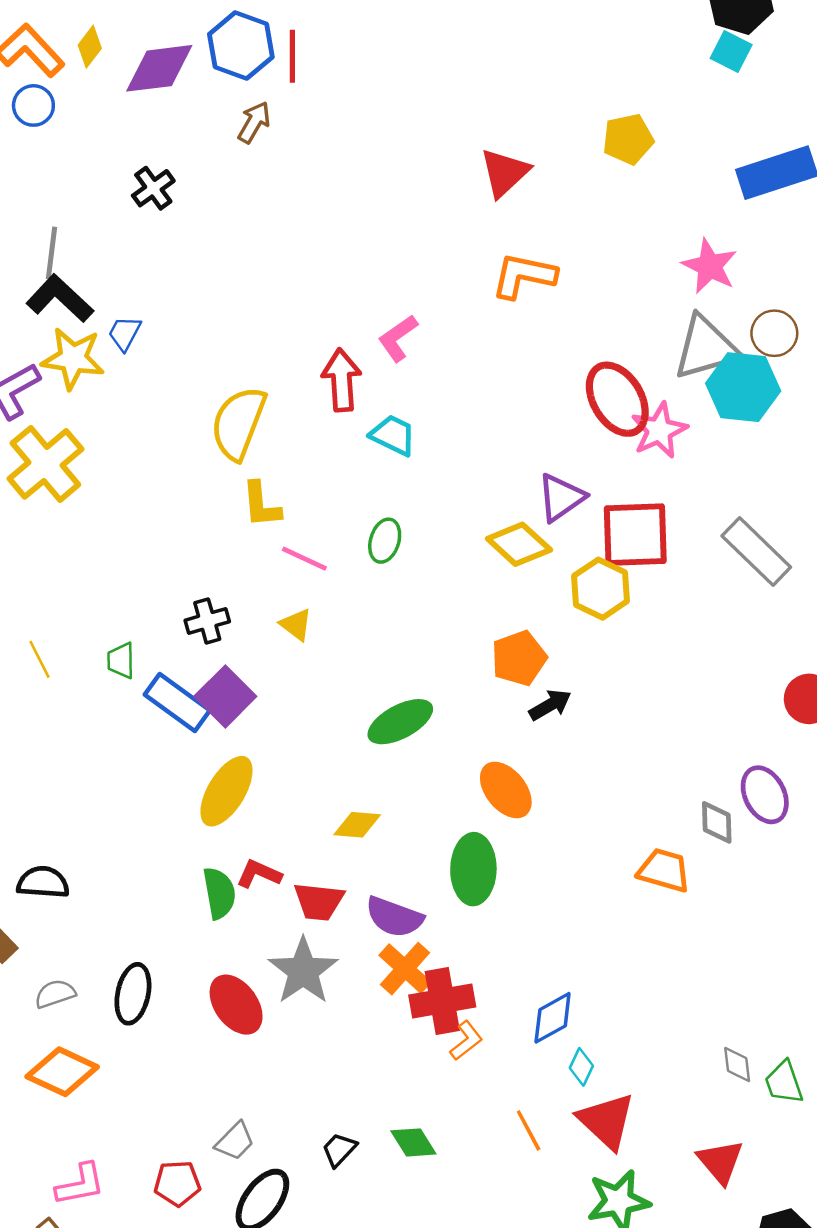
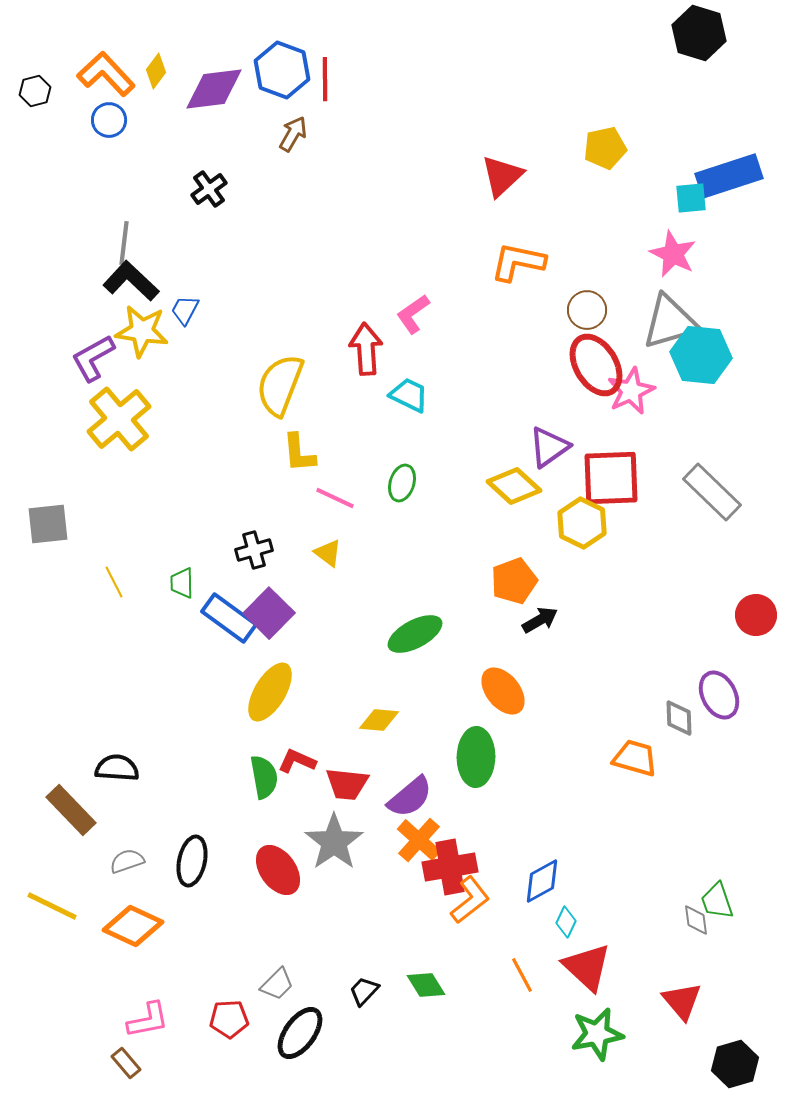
cyan square: (731, 52) -> (691, 198), moved, turned -32
brown circle: (774, 333) -> (587, 310), moved
purple semicircle: (394, 917) -> (410, 797), turned -60
orange L-shape: (466, 1041) -> (470, 900), size x1.4
green trapezoid: (784, 1083) -> (717, 901), moved

